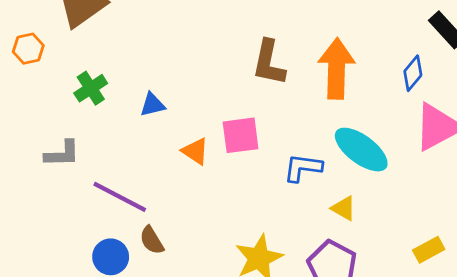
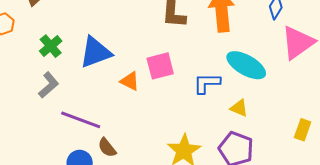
blue triangle: (152, 105) -> (95, 52), size x1.8
gray L-shape: (62, 154) -> (49, 85), moved, turned -32
yellow rectangle: (429, 250) -> (303, 130), turned -35

